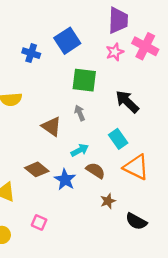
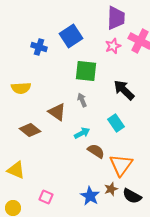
orange triangle: (136, 167) -> (121, 165), moved, turned 40
brown diamond: (37, 169) -> (30, 130), moved
blue star: (65, 180) -> (90, 196), moved
brown star: (108, 201) -> (111, 189), moved

